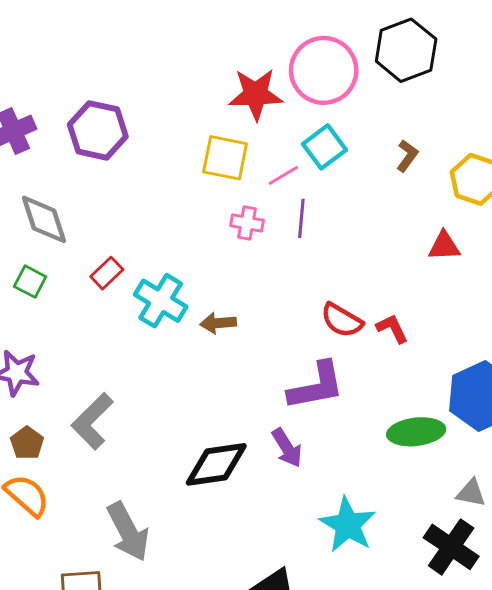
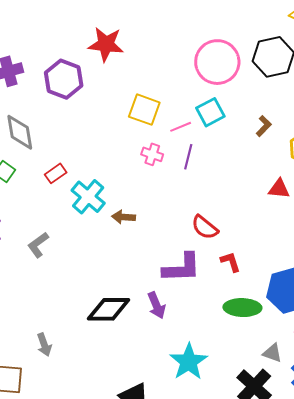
red star: (256, 94) -> (106, 44), moved
red L-shape: (392, 329) -> (231, 262), moved
gray L-shape: (92, 421) -> (38, 245), moved, size x0.7
gray arrow: (128, 532) -> (44, 345), size x0.6

